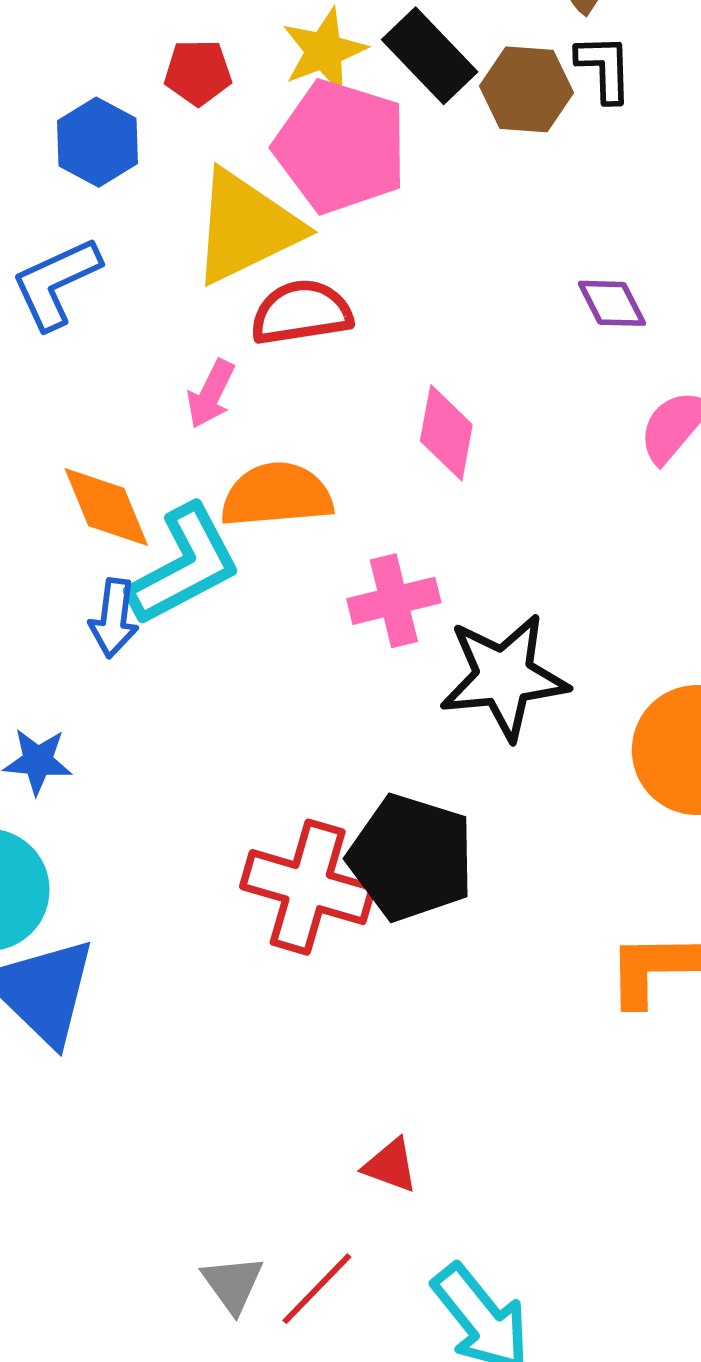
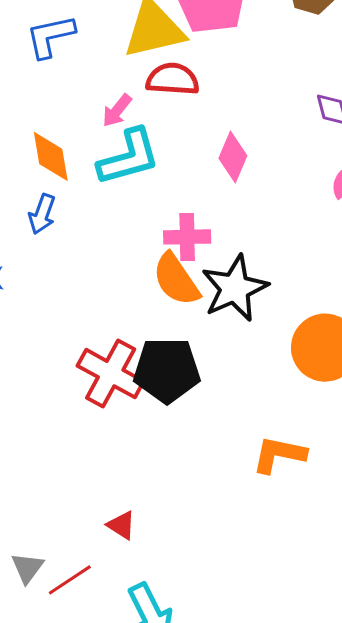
orange semicircle: (277, 495) -> (176, 280), moved, turned -132
cyan L-shape: (184, 565) -> (129, 157), moved
black star: (504, 677) -> (235, 288), turned -30
black pentagon: (411, 858) -> (167, 370), turned -30

